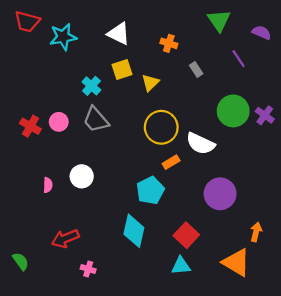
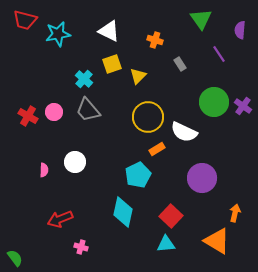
purple semicircle: (261, 32) -> (240, 30), turned -108
green semicircle: (21, 261) -> (15, 258), moved

